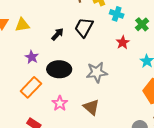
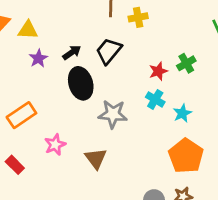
cyan cross: (117, 14) -> (155, 99), moved
red star: (123, 42) -> (158, 71), moved
purple star: (32, 57) -> (38, 58), moved
black ellipse: (59, 69) -> (81, 83), moved, turned 60

